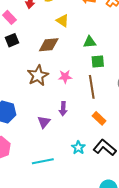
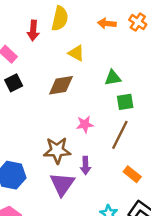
brown star: (38, 76) -> (57, 150), moved, turned 30
brown line: (92, 87) -> (120, 135), turned 40
purple triangle: (44, 122) -> (62, 184), size x1.5

